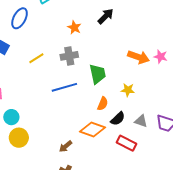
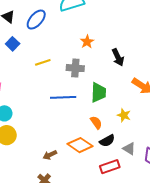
black arrow: (106, 16) -> (118, 57), moved, turned 96
orange semicircle: (103, 104) -> (96, 123), turned -72
red rectangle: (126, 143) -> (110, 167), turned -60

